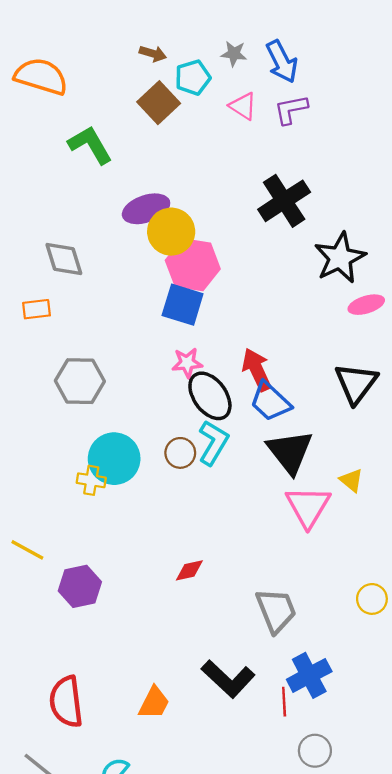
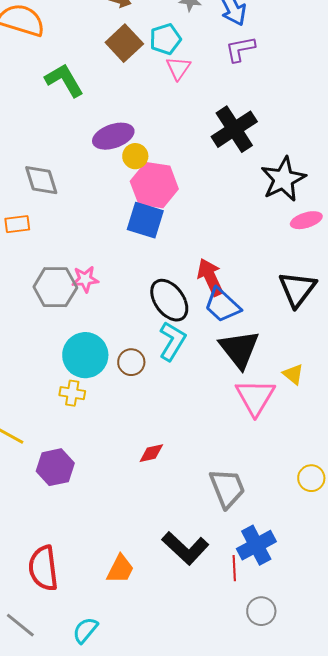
cyan pentagon: (193, 78) -> (165, 39), moved
pink triangle: (243, 106) -> (178, 68), moved, turned 32
yellow circle: (171, 232) -> (135, 156), size x0.6
pink star: (187, 363) -> (85, 279), moved
brown circle: (180, 453) -> (131, 362), moved
yellow cross: (91, 480) -> (72, 393), moved

